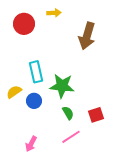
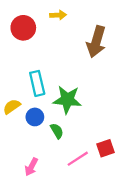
green semicircle: (68, 113) -> (57, 131), moved
red square: (96, 115) -> (106, 148), moved

